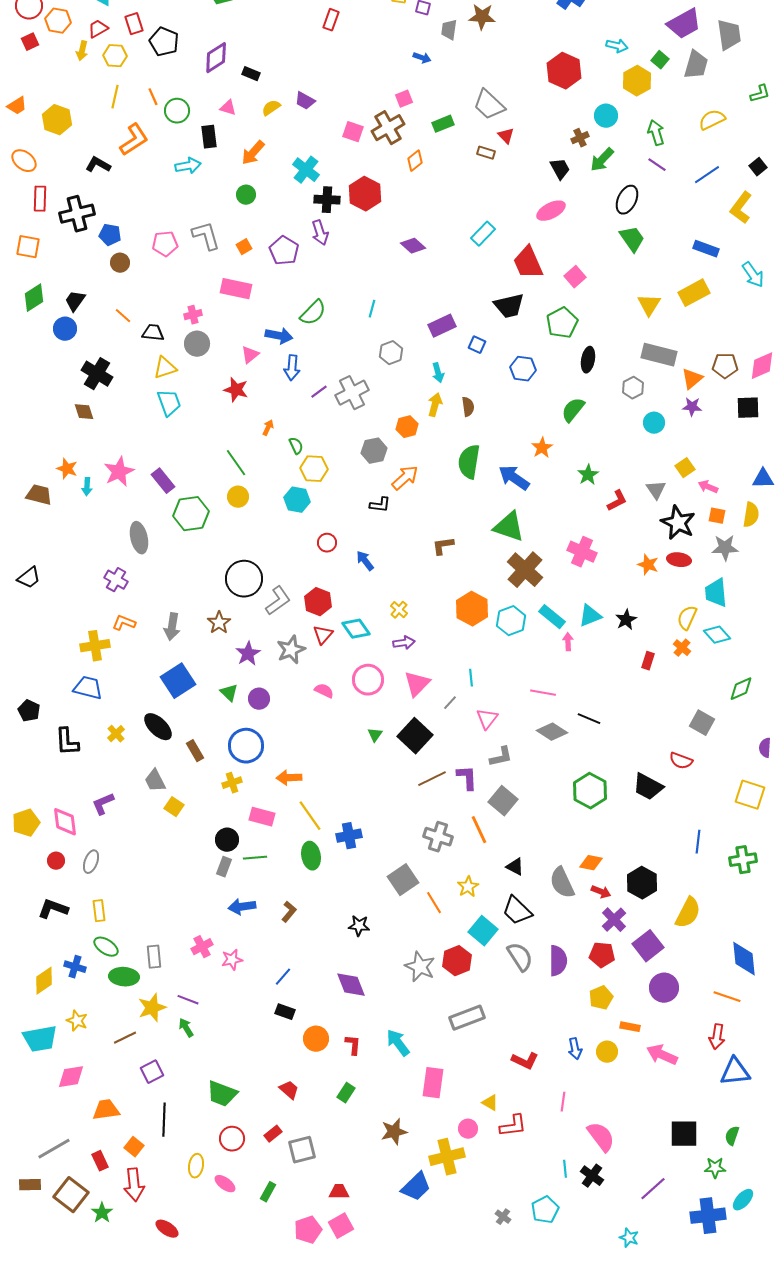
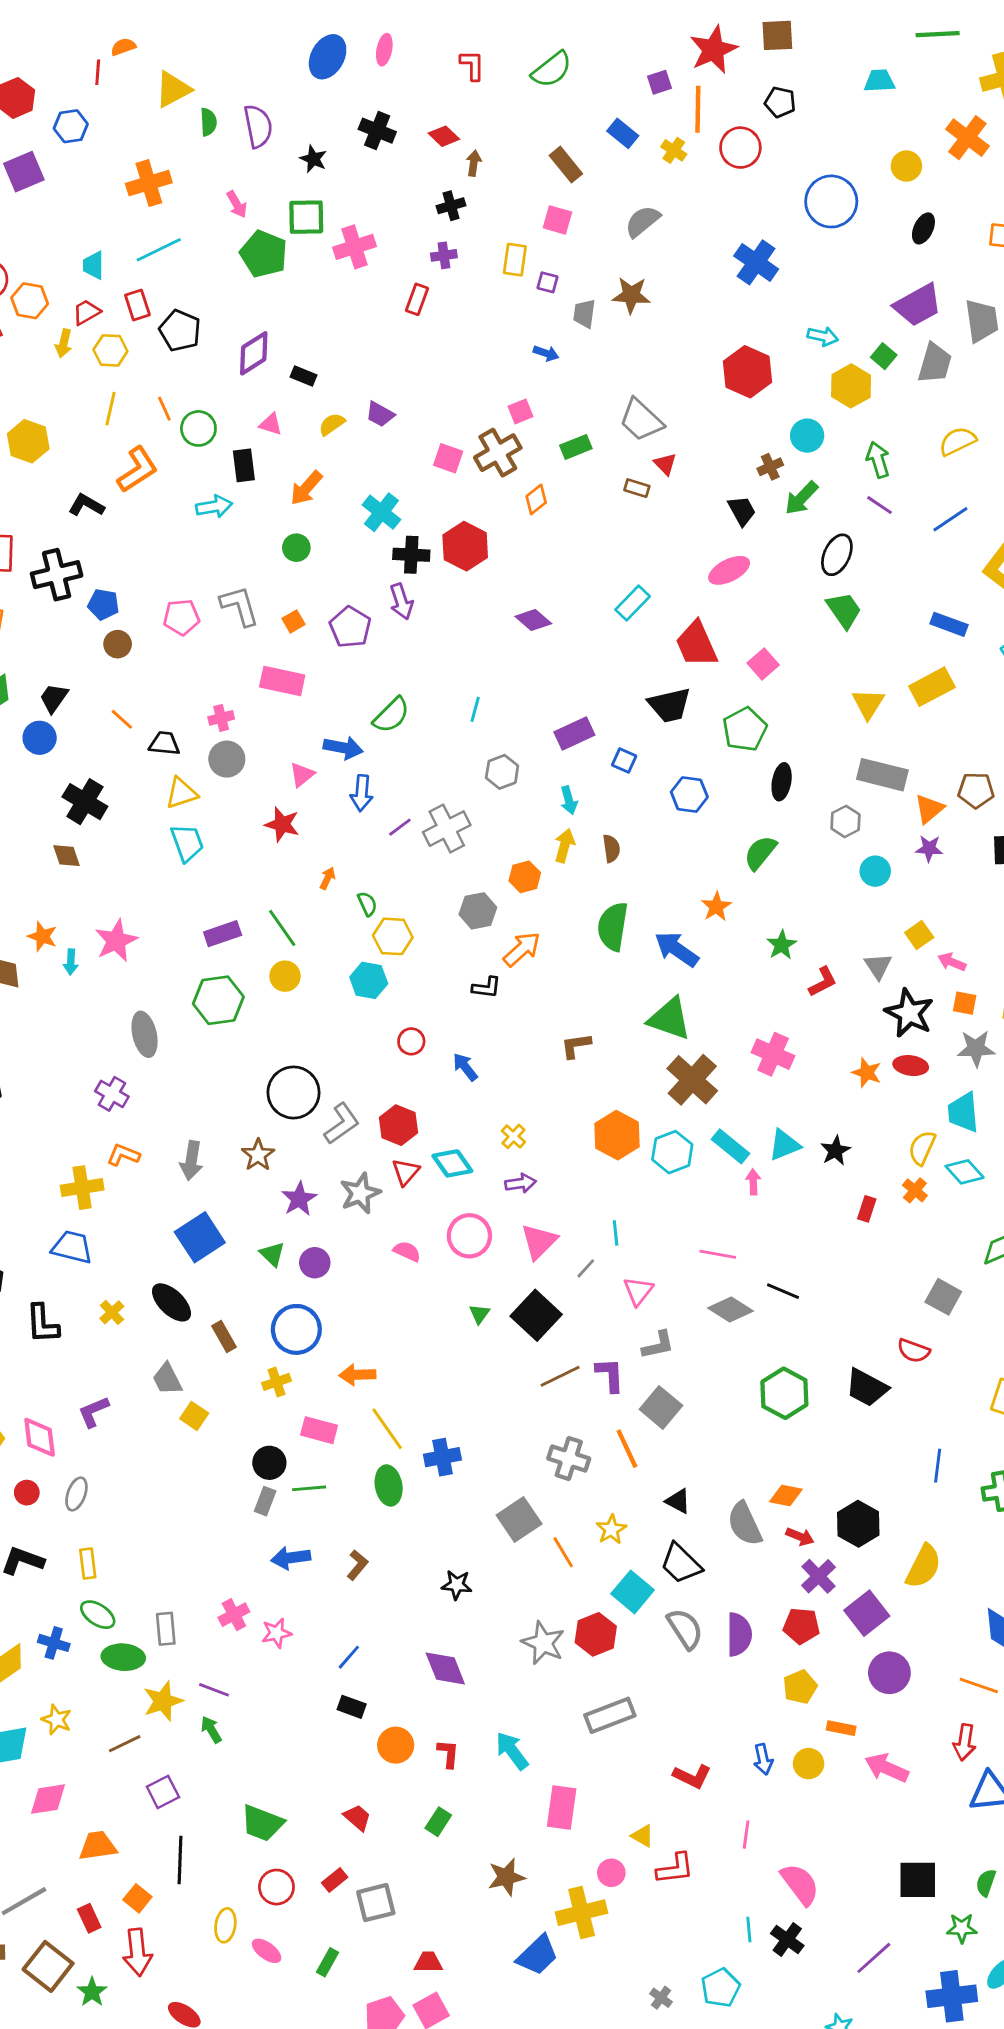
purple rectangle: (163, 481) -> (223, 934), moved, turned -70

